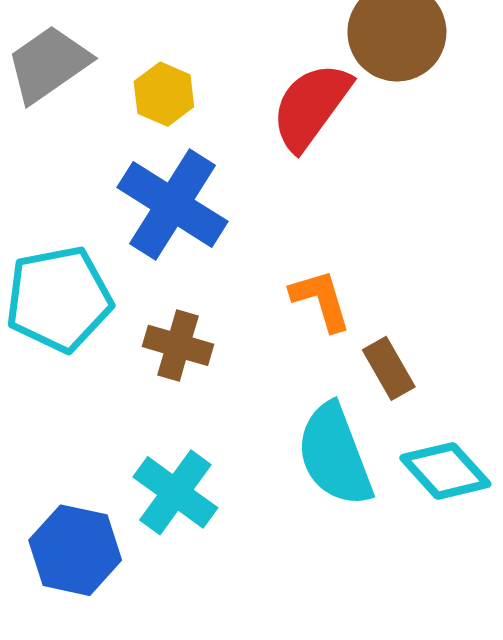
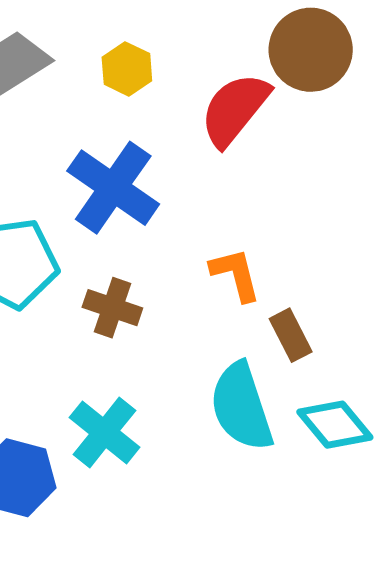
yellow hexagon: (164, 94) -> (127, 69), moved

